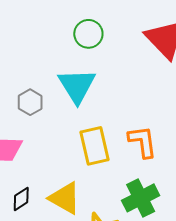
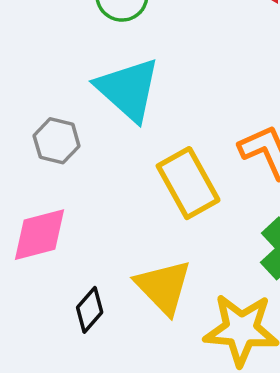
yellow triangle: (65, 198) -> (163, 287), turned 33

